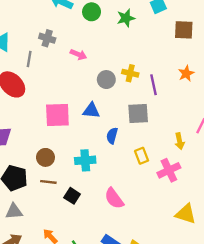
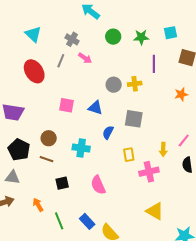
green circle: (92, 12) -> (113, 37), moved
pink arrow: (78, 54) -> (85, 58), moved
gray line: (29, 59) -> (61, 61), moved
yellow cross: (130, 73) -> (135, 84), turned -32
purple line: (154, 85) -> (154, 64), moved
pink square: (57, 115) -> (66, 105), size x0.7
black square: (72, 196) -> (62, 183), moved, turned 32

